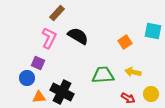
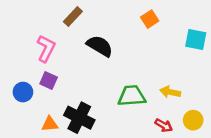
pink L-shape: (49, 38) -> (46, 49), moved
orange square: (125, 42) -> (150, 19), moved
blue circle: (27, 78) -> (23, 92), moved

